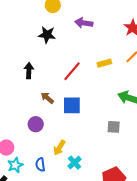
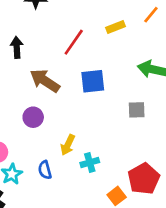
brown arrow: (47, 98) -> (45, 81), size x1.6
blue square: (72, 105) -> (93, 81), moved
cyan cross: (74, 163) -> (90, 163), turned 32

